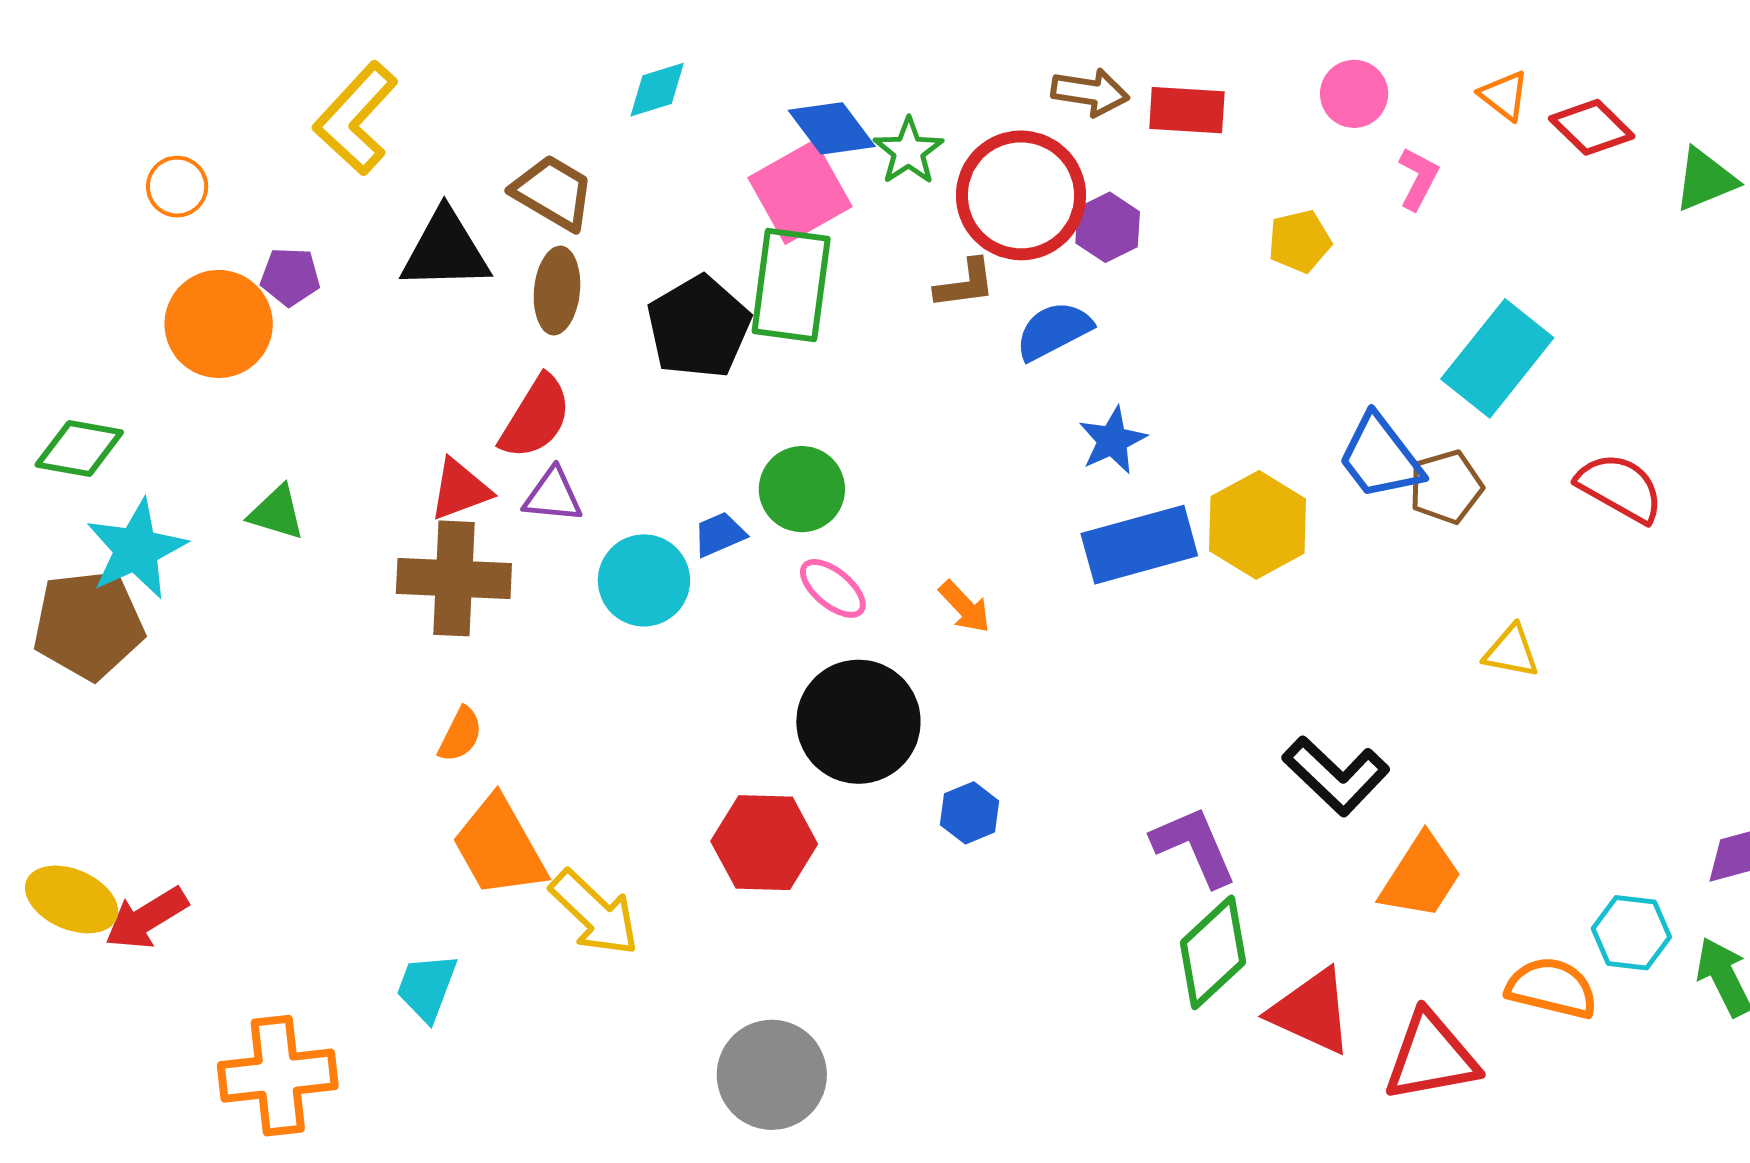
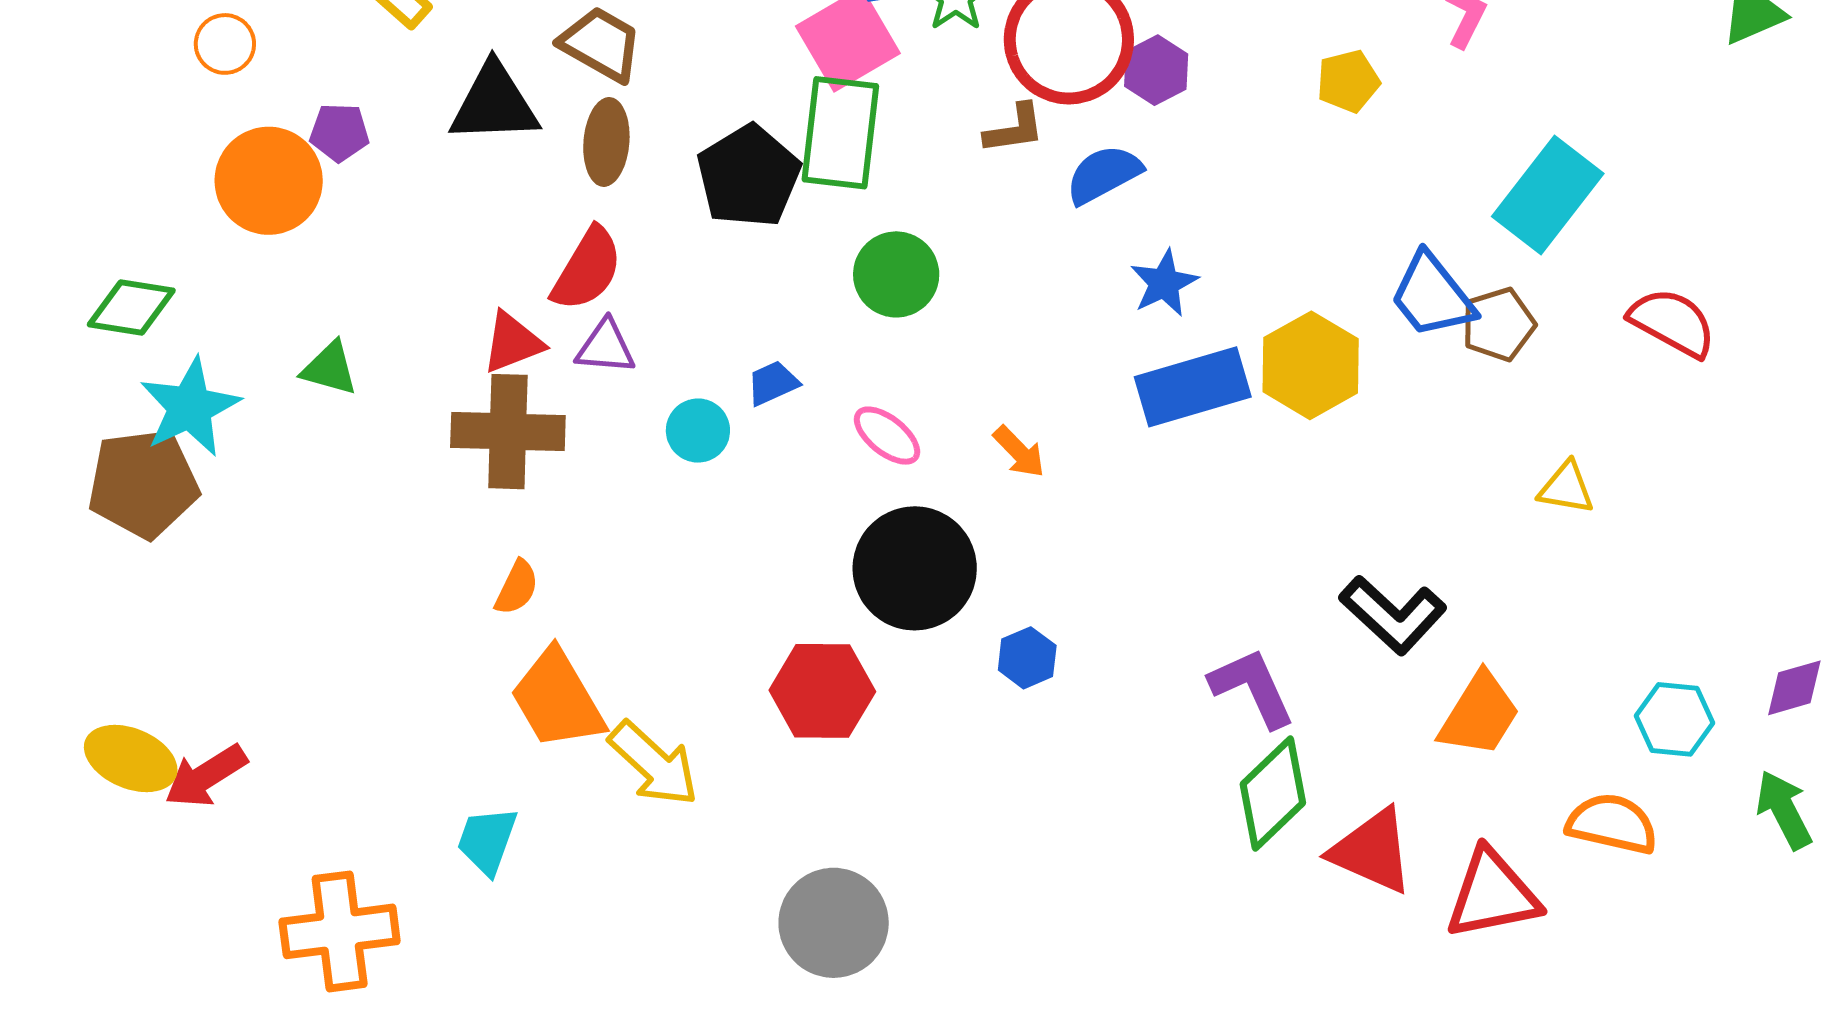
green circle: (802, 489) -> (896, 274), moved
cyan circle: (644, 580) -> (698, 431), size x0.7
cyan hexagon: (1631, 933) -> (1674, 719), moved

